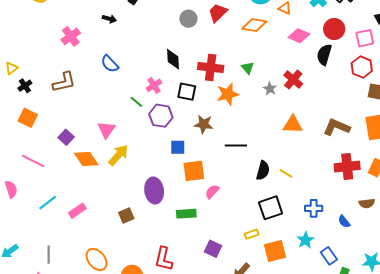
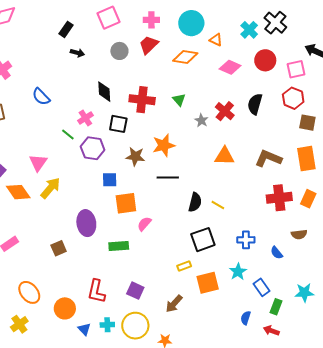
black arrow: (109, 19) -> (77, 53), moved
black semicircle: (324, 55) -> (255, 104), moved
orange star: (228, 94) -> (164, 145), moved
purple square: (213, 249) -> (135, 291), moved

